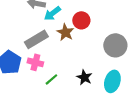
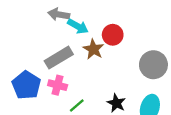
cyan arrow: (52, 13) -> (78, 26), turned -114

